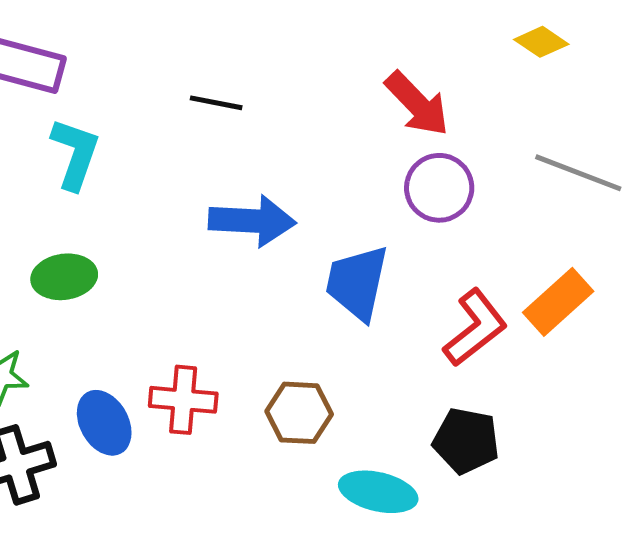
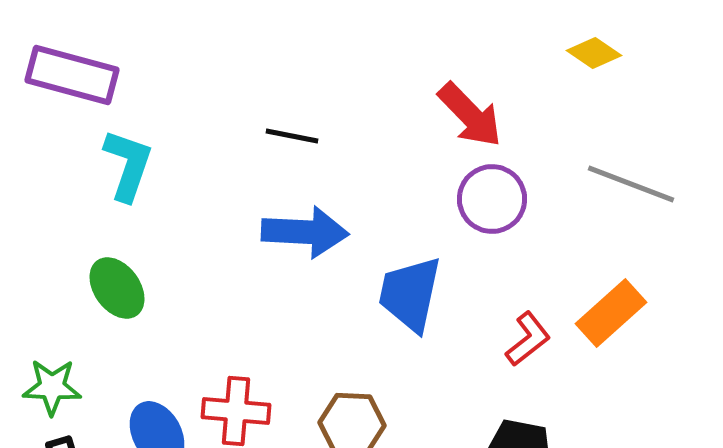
black line: (216, 103) -> (292, 136), moved
green ellipse: (64, 277) -> (117, 288), turned 62
red L-shape: (475, 328) -> (528, 339), size x0.7

